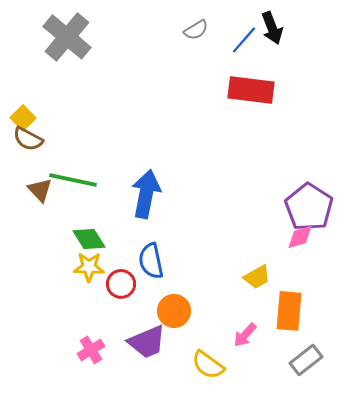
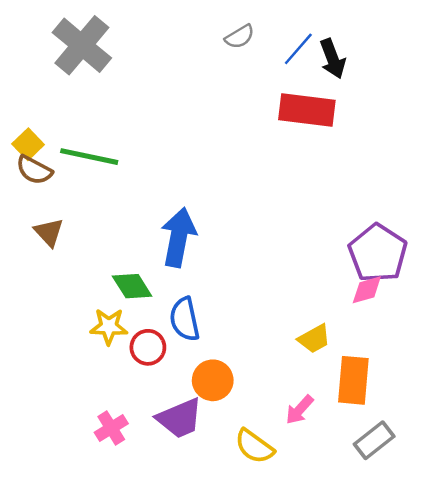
black arrow: (272, 28) -> (333, 59), moved
green line: (73, 180) -> (89, 157), moved
green diamond: (89, 239) -> (132, 286), moved

